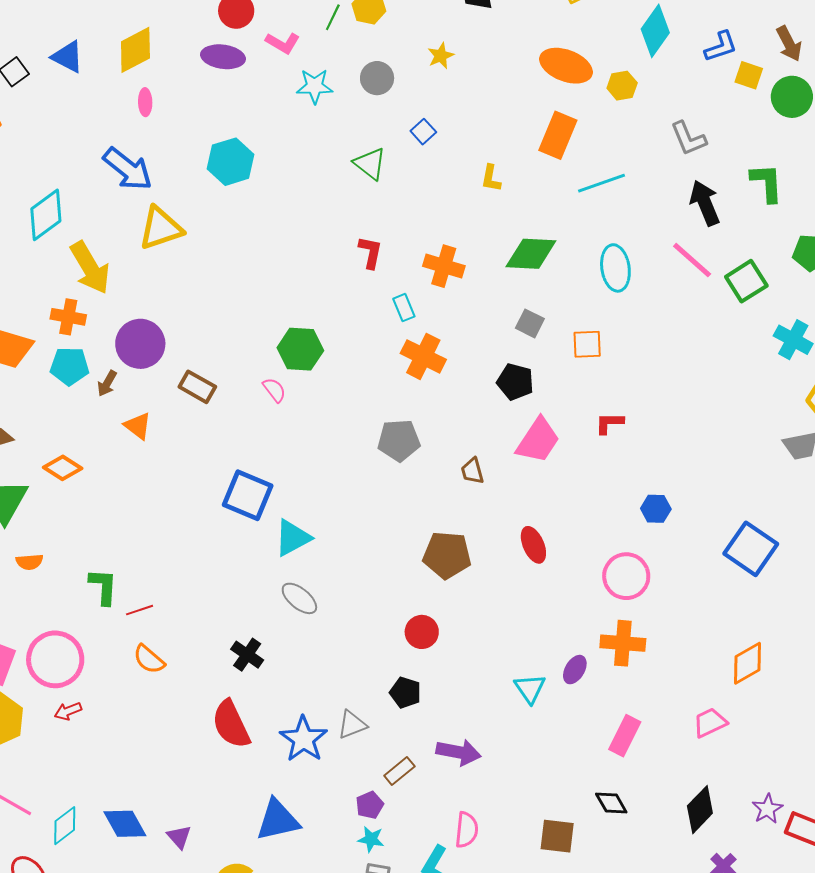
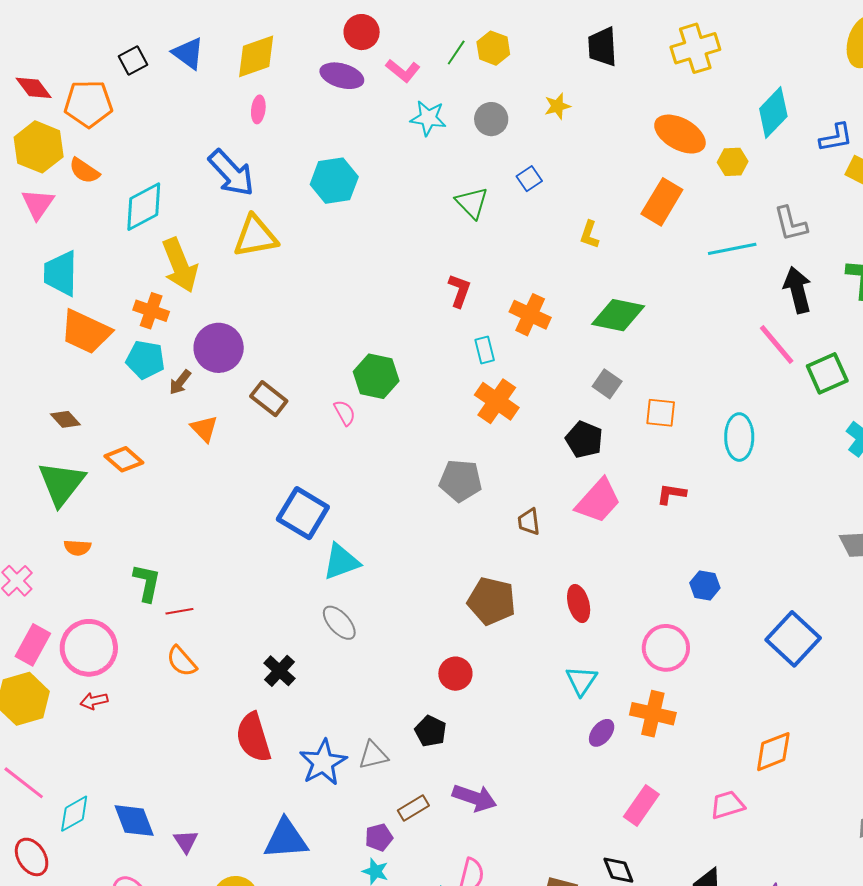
cyan line: (601, 183) -> (732, 249), moved
cyan ellipse: (615, 268) -> (739, 437), moved
cyan triangle: (530, 688) -> (581, 681), moved

